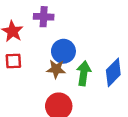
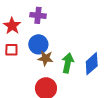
blue circle: (63, 51) -> (38, 44), moved

